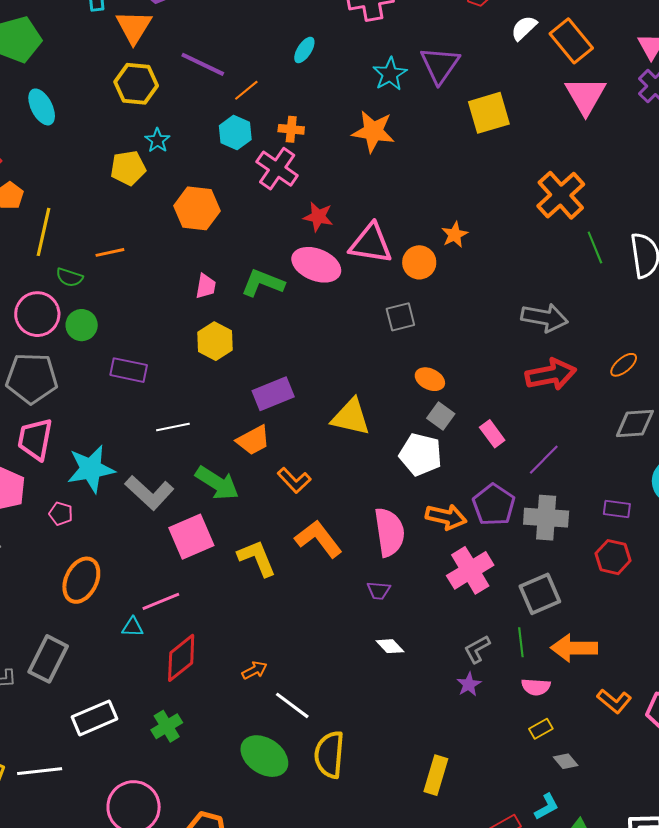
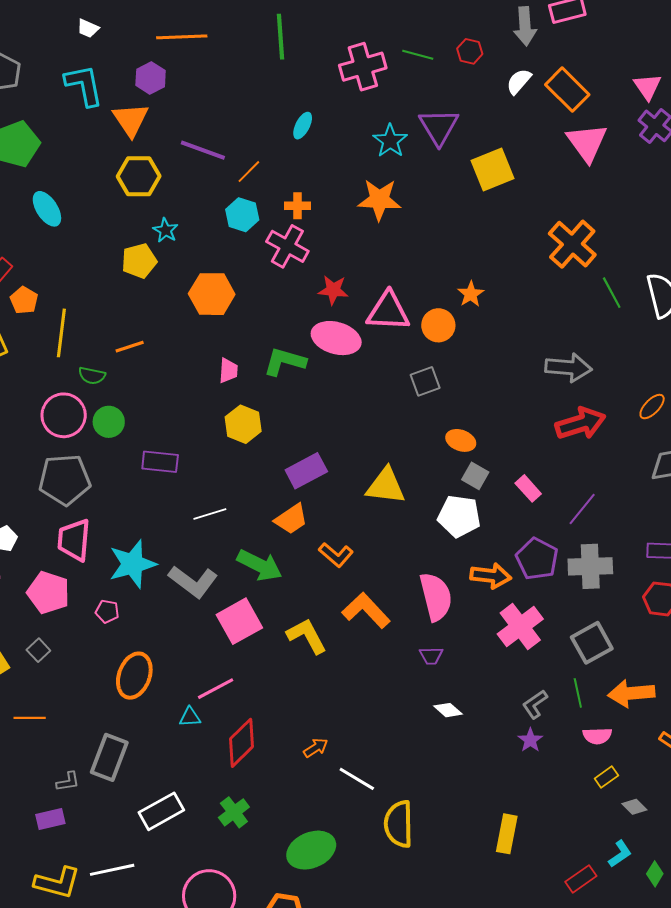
green ellipse: (264, 756) -> (311, 850), moved, turned -51

